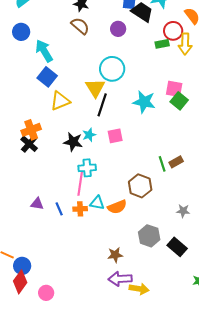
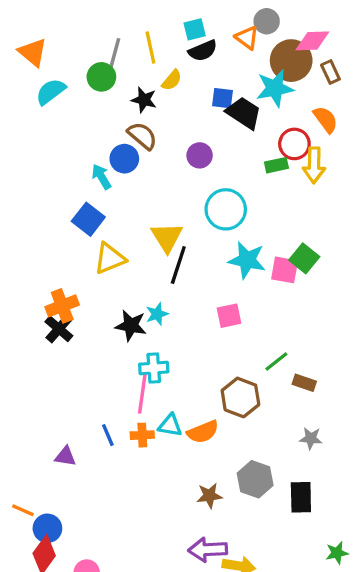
purple circle: (118, 29) -> (200, 155), moved
blue circle: (21, 32) -> (124, 159), moved
cyan arrow: (44, 51) -> (101, 177), moved, size x0.7
cyan circle: (112, 69) -> (226, 209), moved
pink square: (174, 89) -> (285, 270), moved
pink square: (115, 136) -> (229, 316), moved
brown rectangle: (176, 162) -> (304, 383), moved, turned 48
green line: (162, 164) -> (276, 361), turned 70
purple triangle: (37, 204) -> (65, 456), moved
black rectangle: (177, 247) -> (301, 497), turned 48
brown star: (115, 255) -> (209, 496), moved

